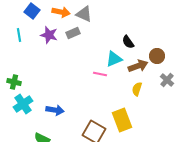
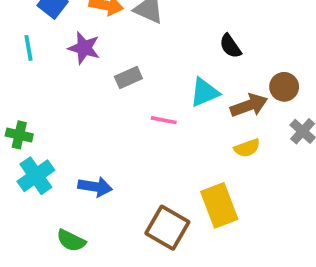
gray rectangle: (73, 33) -> (128, 78), moved
black semicircle: (128, 42) -> (230, 46), moved
pink line: (100, 74) -> (164, 120), moved
yellow semicircle: (137, 89) -> (247, 148), turned -128

